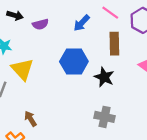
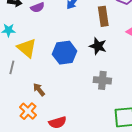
blue hexagon: (74, 62) -> (65, 53), moved

